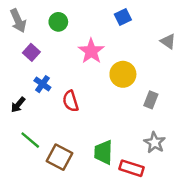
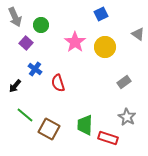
green circle: (58, 22) -> (41, 25), moved
yellow circle: (123, 74) -> (105, 47), moved
gray rectangle: (151, 100) -> (124, 82), turned 32

